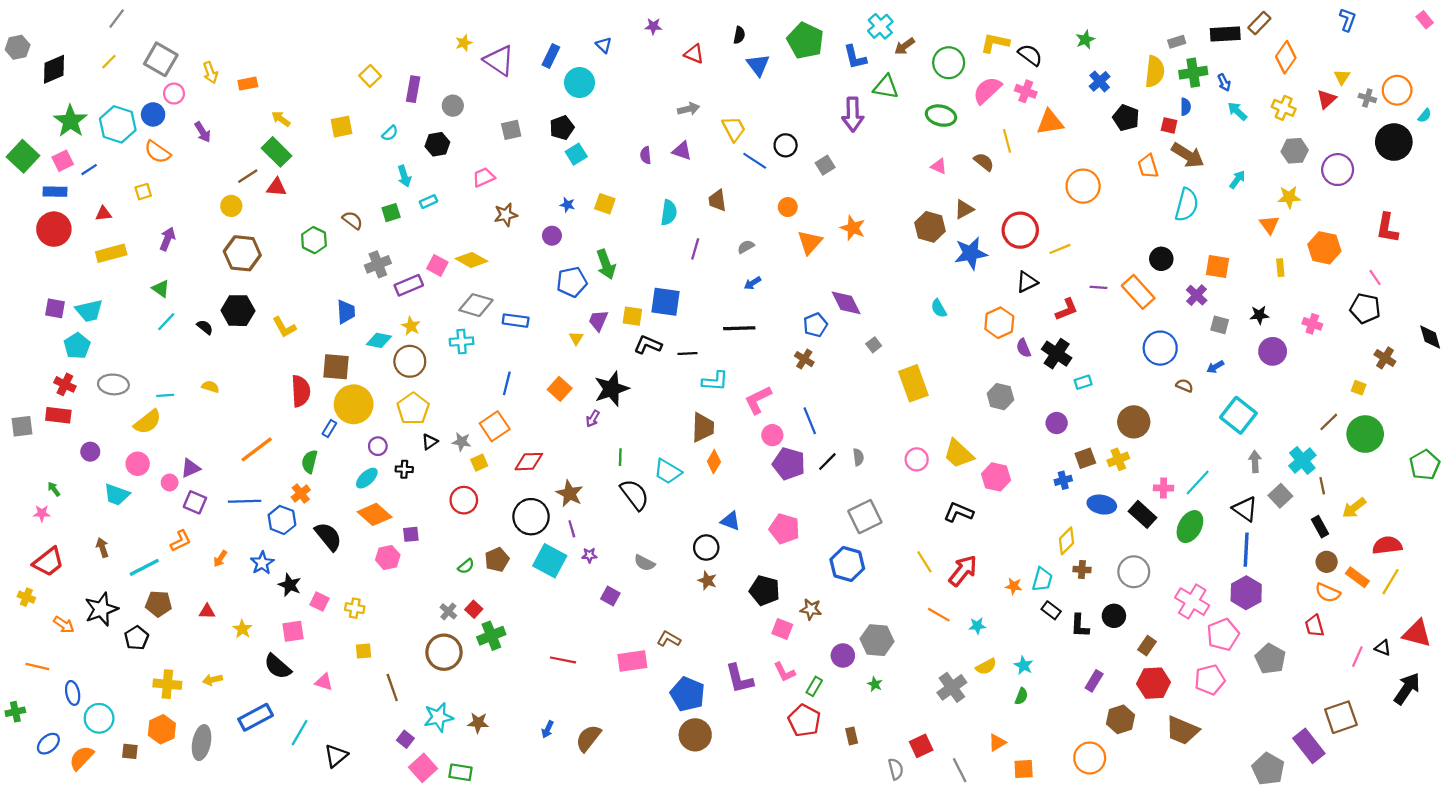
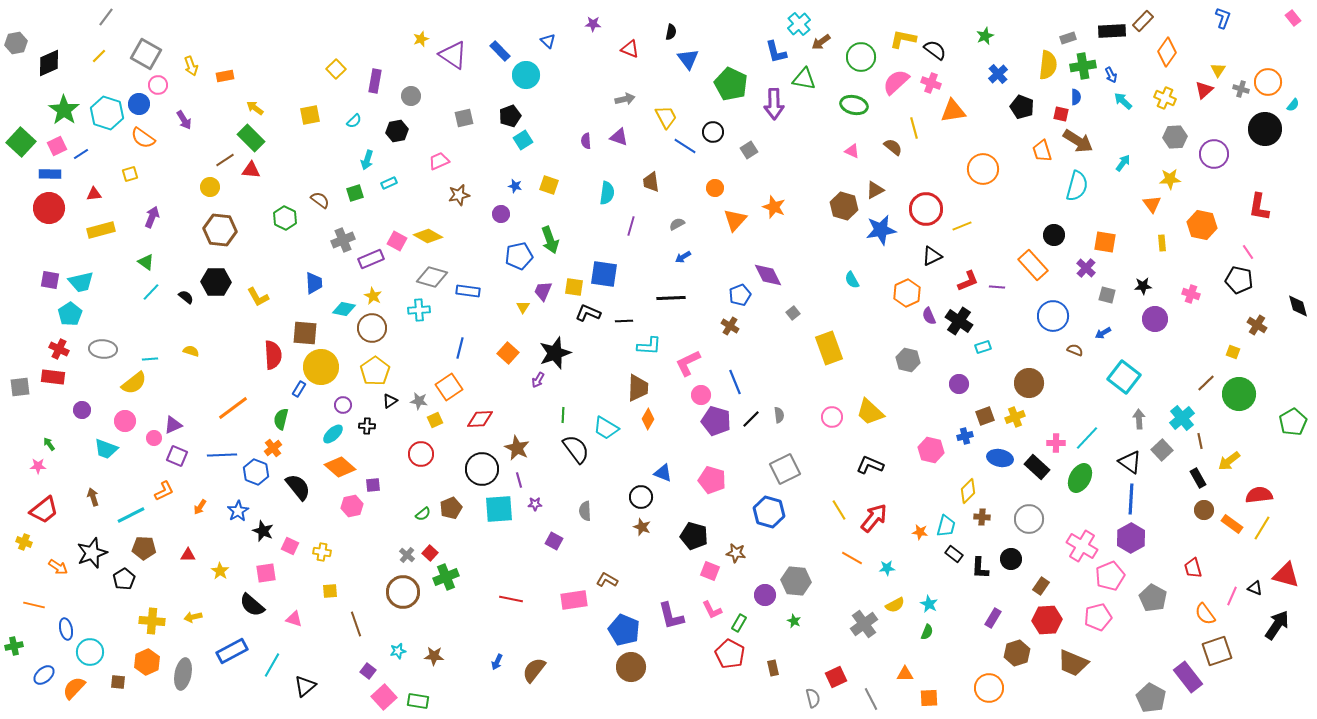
green pentagon: (805, 41) -> (731, 84), moved
blue rectangle: (551, 56) -> (500, 51), turned -70
cyan arrow: (404, 176) -> (367, 160), turned 36
purple line: (1098, 287) -> (997, 287), moved
pink hexagon: (996, 477) -> (931, 450), moved
cyan square: (550, 561) -> (499, 509), turned -32
gray semicircle: (645, 563) -> (585, 511), turned 60
orange semicircle: (1328, 593) -> (1205, 614), moved, turned 30
cyan star: (438, 717) -> (398, 651), size x0.6
orange triangle: (997, 743) -> (905, 674), turned 30

